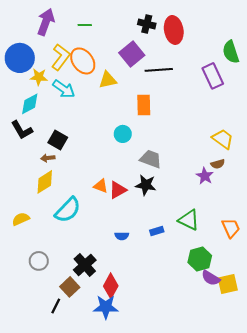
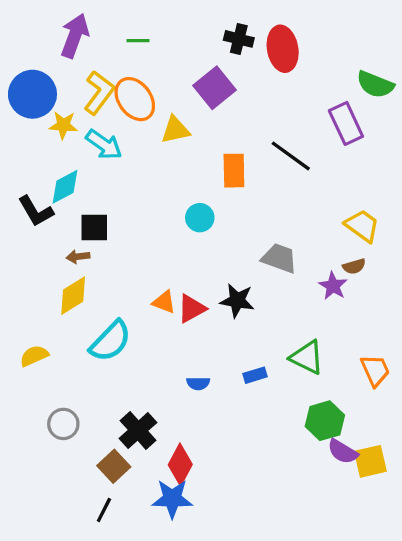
green semicircle: (231, 52) -> (375, 84), turned -50
black line: (159, 70) -> (291, 156), moved, turned 40
cyan diamond: (30, 104) -> (65, 187), moved
black square: (58, 140) -> (94, 227), turned -30
gray trapezoid: (151, 159) -> (279, 258), moved
black line: (56, 306) -> (104, 510), moved

